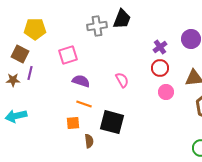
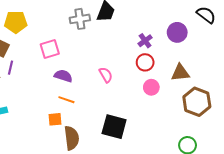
black square: (112, 122) -> (114, 127), moved
brown semicircle: (89, 141) -> (72, 138), size x1.6

